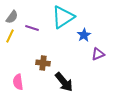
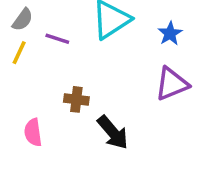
blue star: (84, 35) -> (170, 33), moved
purple triangle: (98, 54) -> (172, 84), size x1.5

